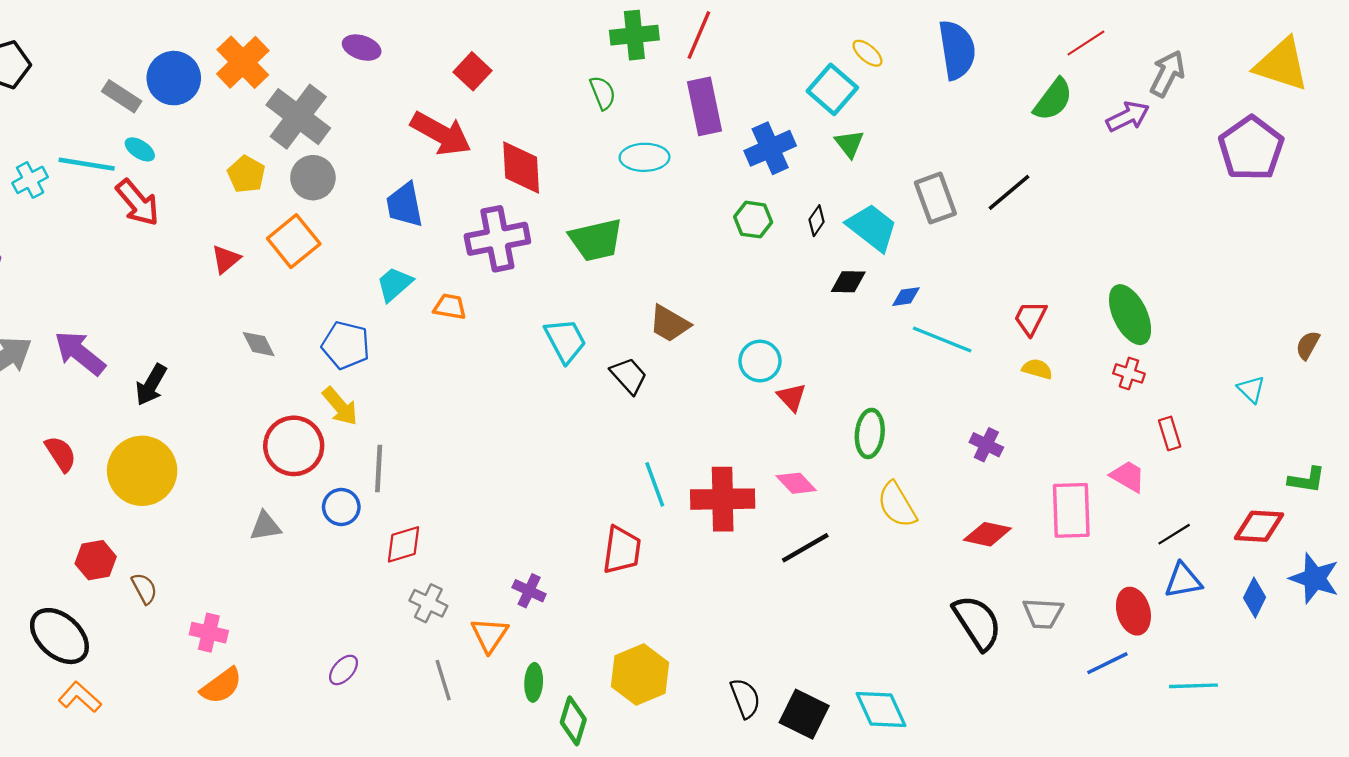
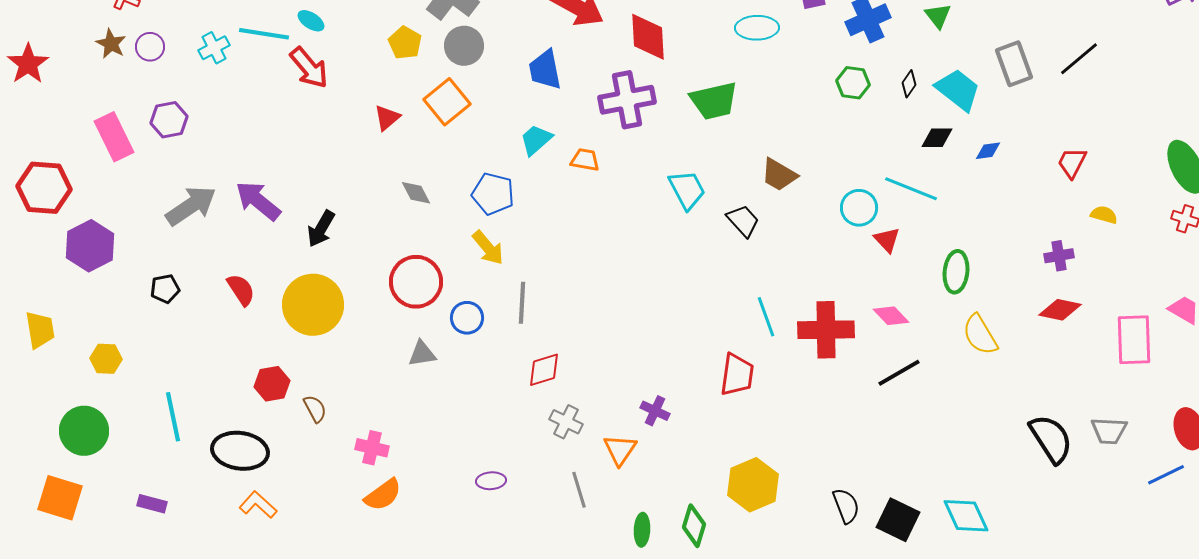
red trapezoid: (1030, 318) -> (1072, 163), moved
cyan line: (942, 340) -> (911, 189), moved
purple cross: (986, 445) -> (1059, 256), moved, turned -36
red circle: (294, 446) -> (416, 282), moved
blue circle: (341, 507) -> (467, 318), moved
red diamond: (987, 534) -> (1060, 310), moved
black ellipse: (59, 636) -> (240, 451), turned -34
purple ellipse: (344, 670) -> (491, 481), turned 44
green ellipse: (534, 682) -> (642, 530), moved

